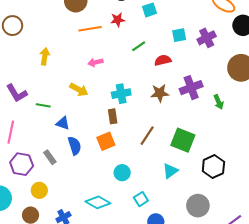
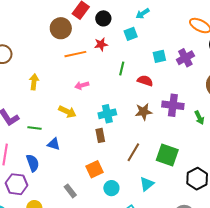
green line: (139, 46) -> (122, 68), turned -40
red semicircle: (163, 60) -> (145, 81), turned 35
purple cross: (191, 88) -> (173, 105), turned 30
orange square: (106, 141) -> (94, 169), moved
blue semicircle: (75, 146) -> (33, 163), moved
gray rectangle: (50, 157) -> (70, 191), moved
cyan triangle: (170, 171) -> (147, 184), moved

